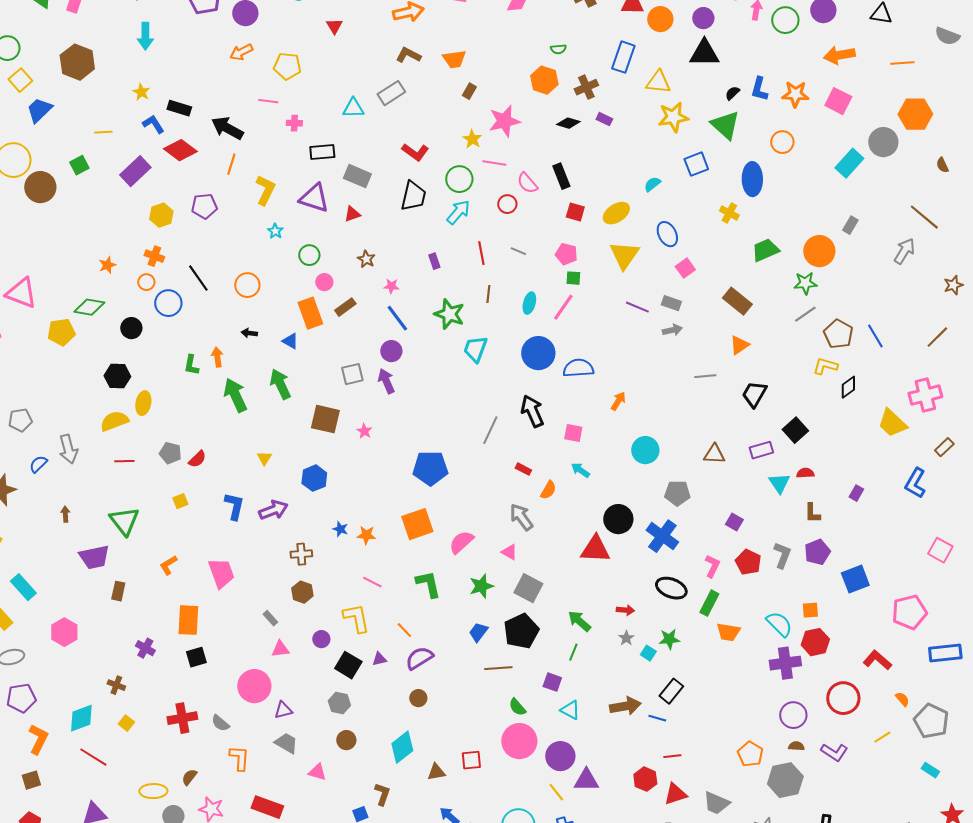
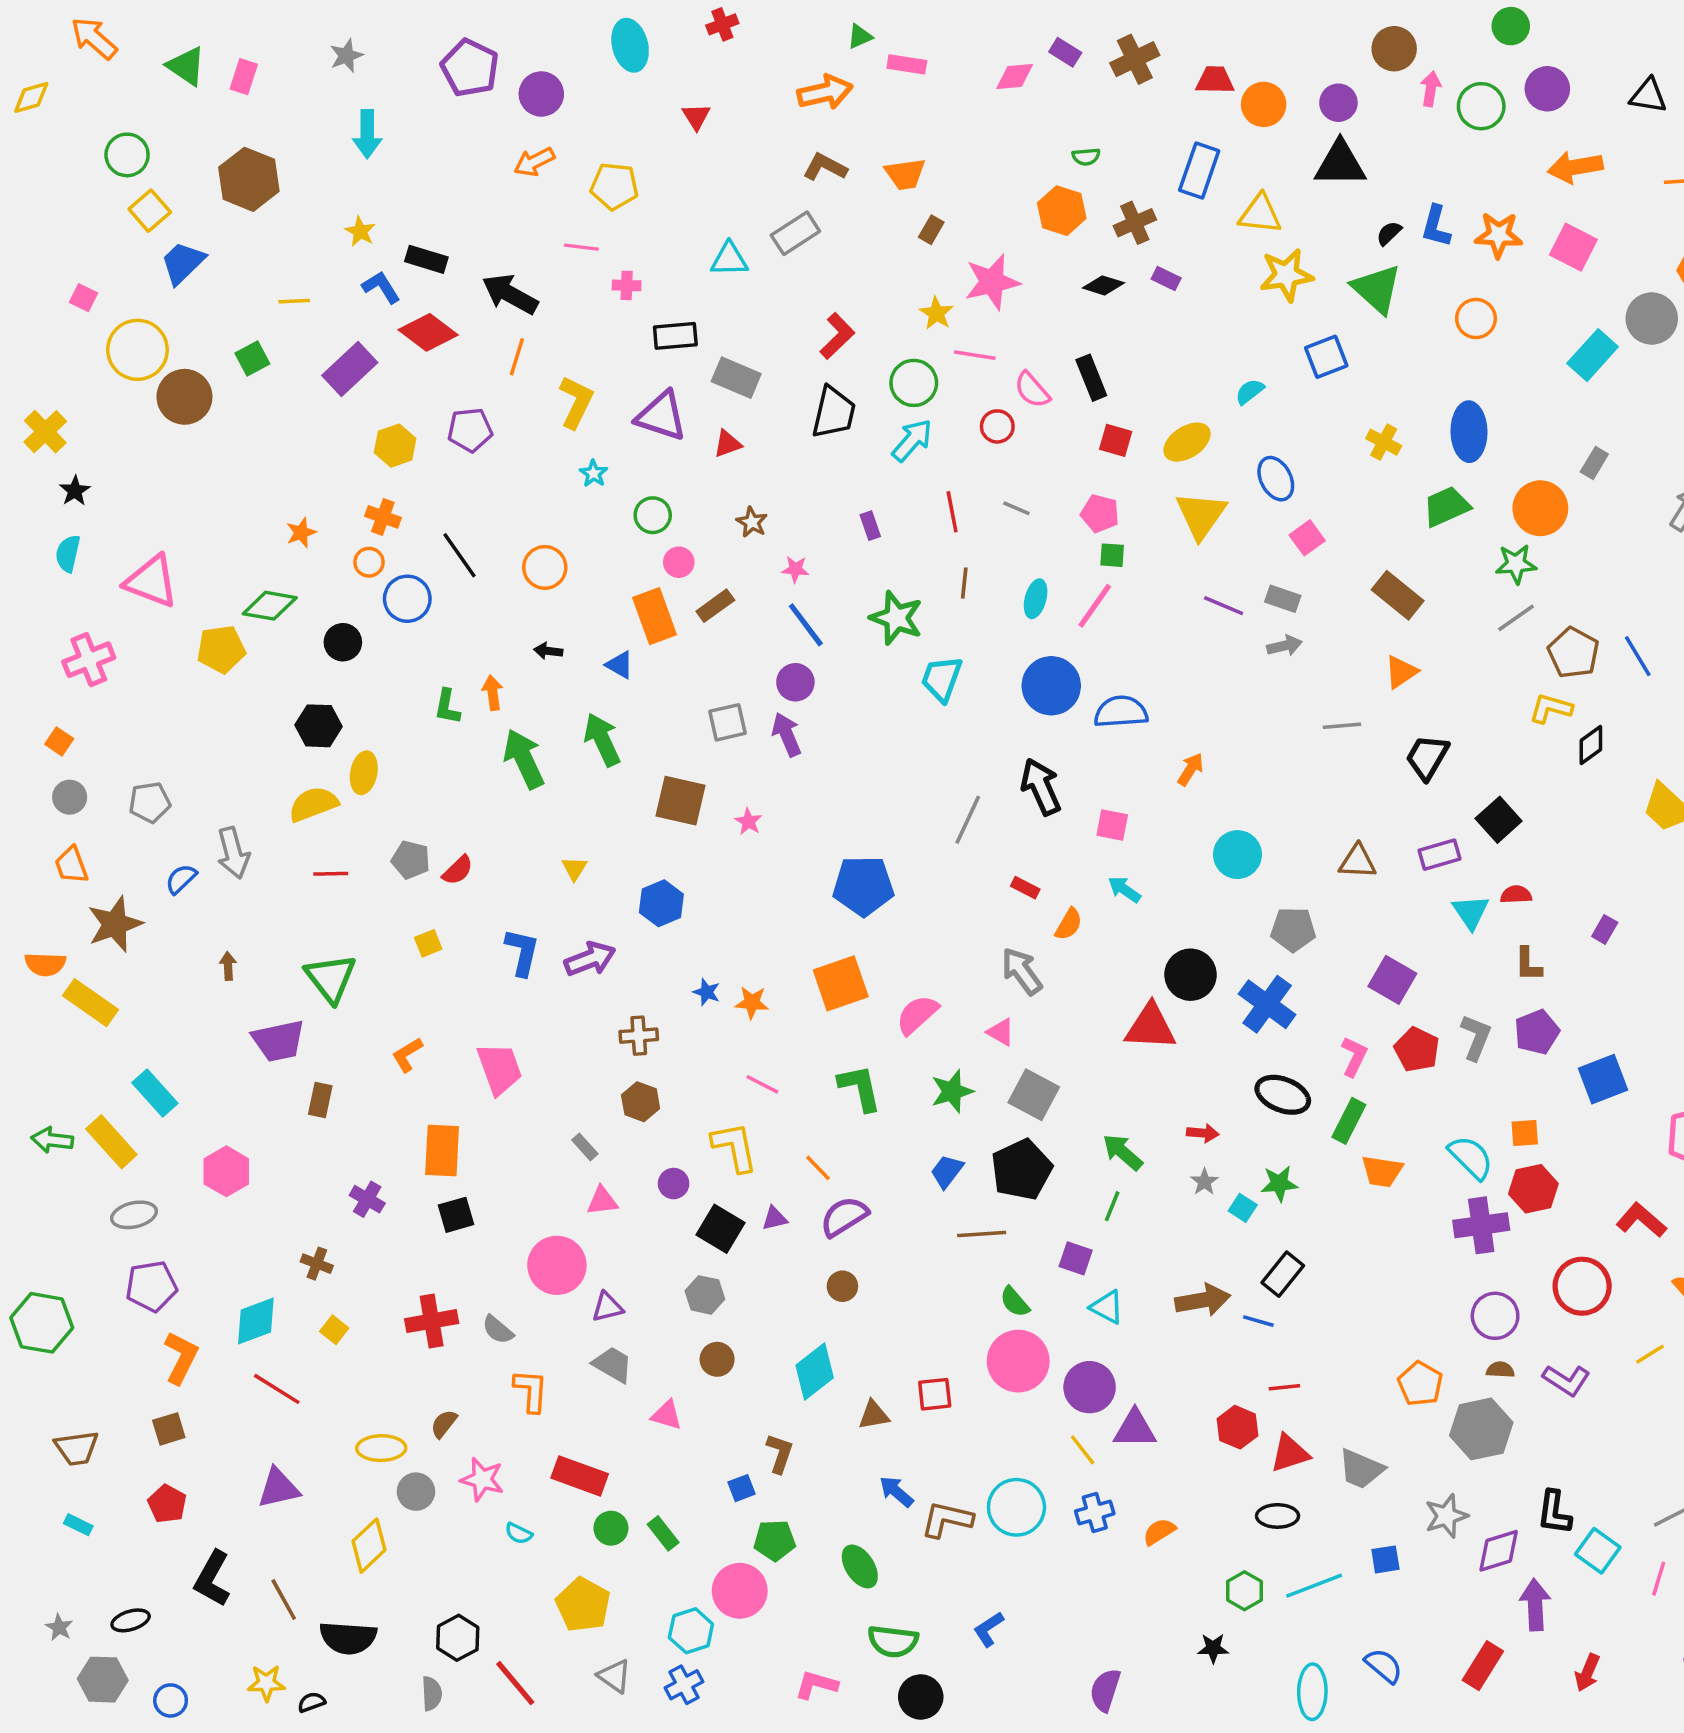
red L-shape: (415, 152) -> (837, 336), turned -80
blue ellipse: (752, 179) -> (1469, 432), moved
purple square: (734, 522) -> (1392, 980), size x1.5

